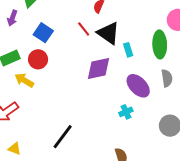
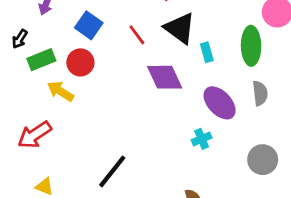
red line: (84, 29) -> (137, 35), moved
purple diamond: (98, 68) -> (165, 77), turned 76

